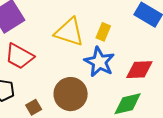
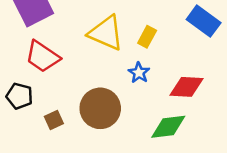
blue star: (99, 62) -> (139, 73), size x0.6

